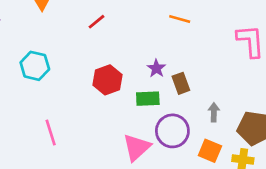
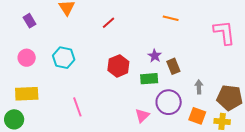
pink triangle: (137, 147) -> (142, 116), size x0.7

